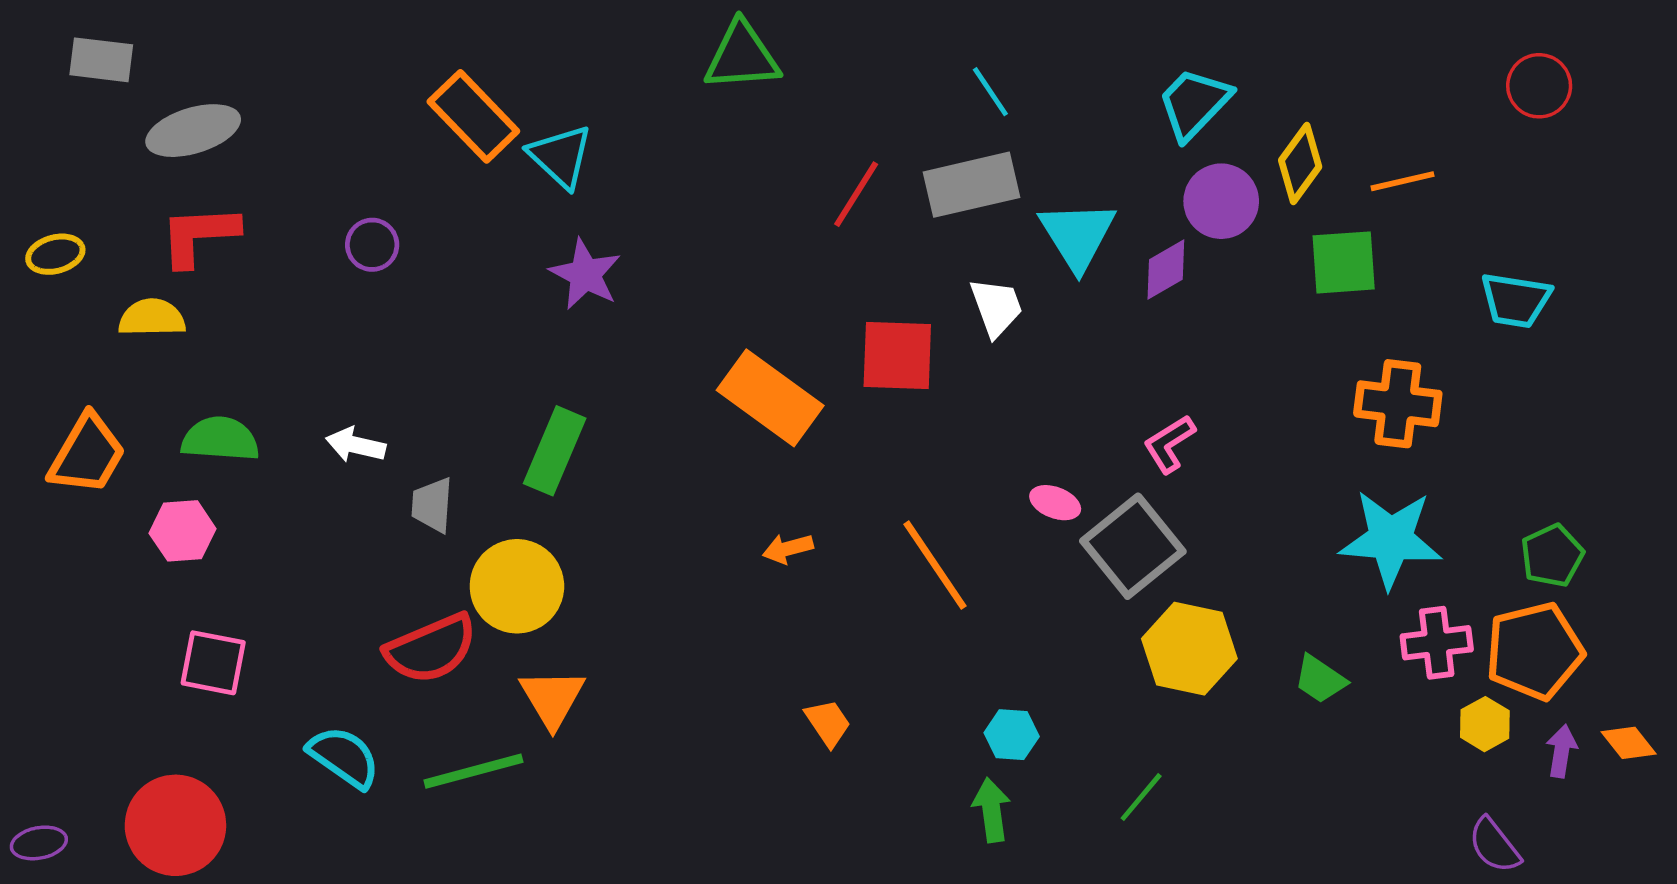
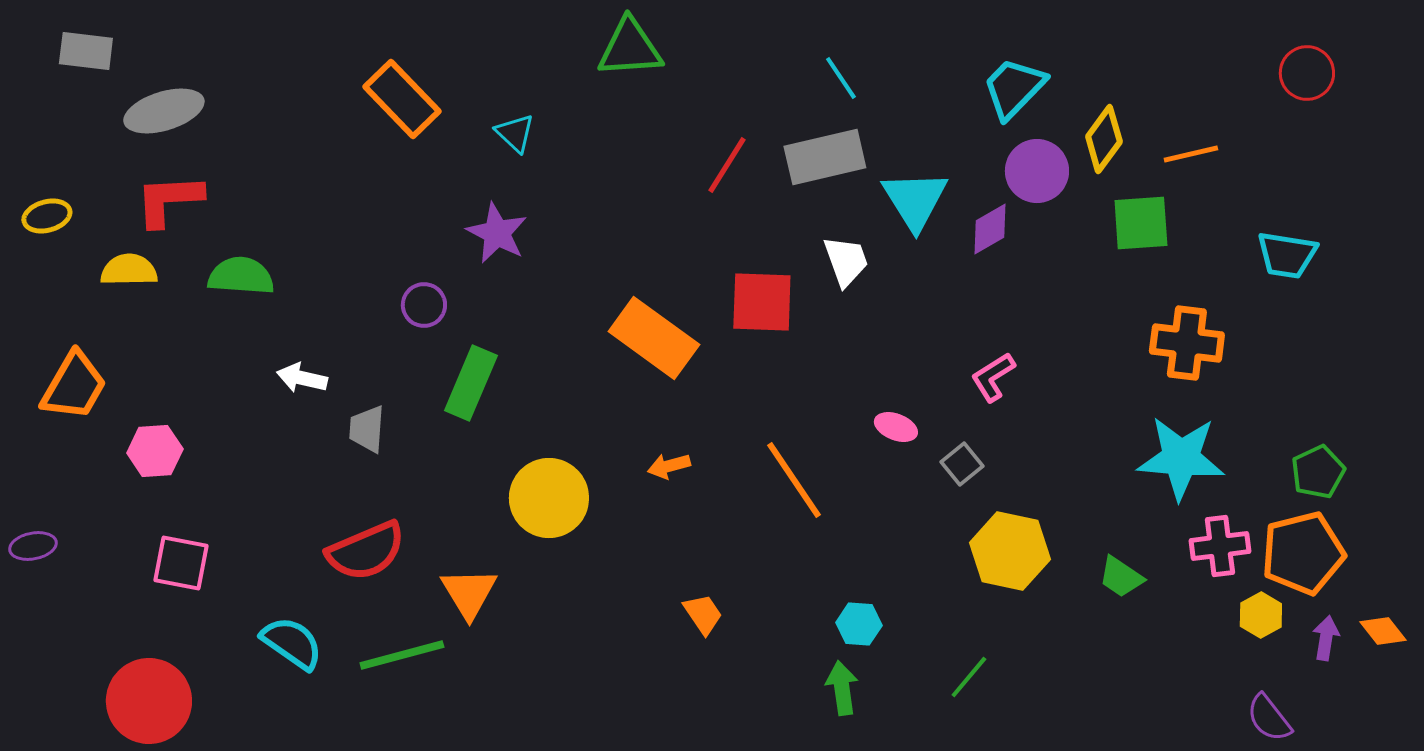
cyan triangle: (561, 156) -> (515, 133), moved, size x0.7
purple circle: (372, 245) -> (424, 305), moved
green semicircle: (220, 439) -> (241, 276), moved
gray square: (1133, 546) -> (962, 464), size x0.5
yellow circle: (517, 586) -> (549, 498), moved
purple ellipse: (39, 843) -> (33, 546), moved

